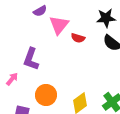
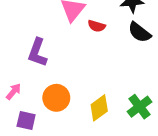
pink arrow: (12, 79) -> (13, 92), moved

